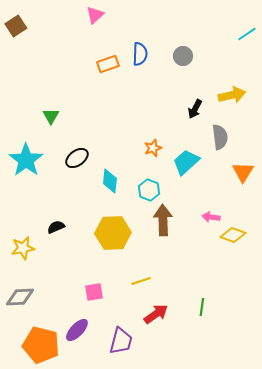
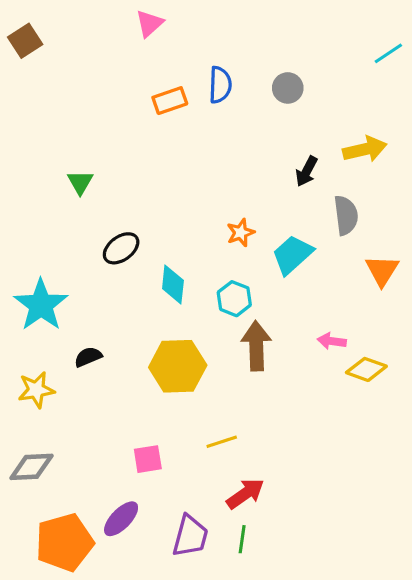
cyan star: (26, 160) -> (41, 305), moved
green line: (202, 307) -> (242, 539), moved
orange pentagon: (41, 345) -> (64, 542), turned -30

